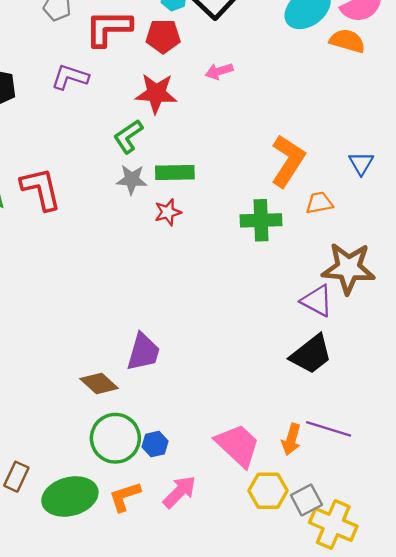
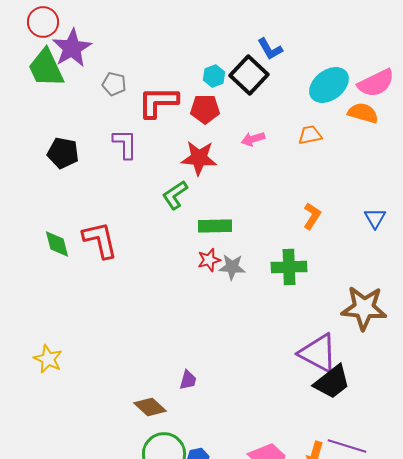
purple L-shape: (70, 77) -> (125, 144), turned 72
orange L-shape: (288, 161) -> (312, 216), size x0.6
gray star: (132, 180) -> (232, 267), moved
orange trapezoid: (319, 203) -> (310, 135), moved
purple triangle: (317, 301) -> (318, 353), moved, size x1.4
purple trapezoid: (143, 352) -> (188, 380), size x0.6

